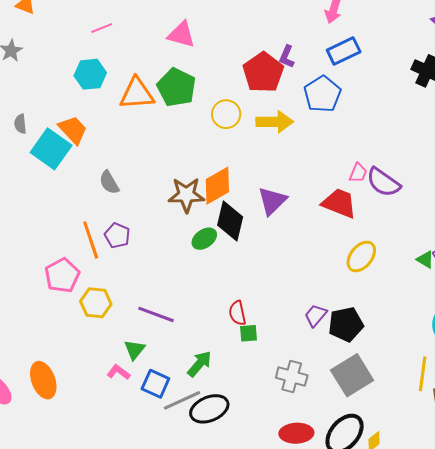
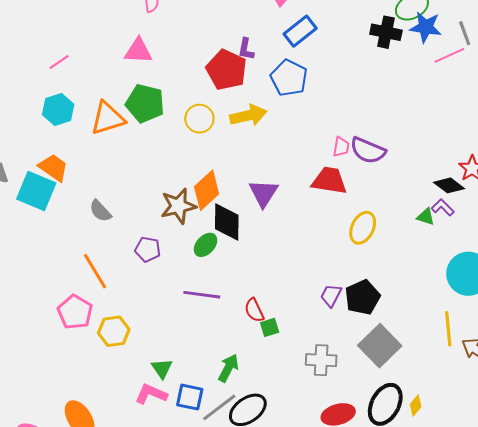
purple pentagon: (117, 235) -> (148, 249), moved
purple line: (156, 314) -> (202, 295), moved
pink L-shape: (118, 372) -> (151, 394), size x1.4

